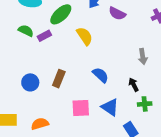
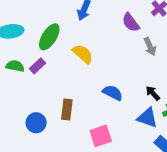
purple semicircle: (117, 13) -> (131, 22), moved, turned 42
gray arrow: (143, 56) -> (150, 47), moved
blue triangle: (110, 107) -> (147, 118), moved

